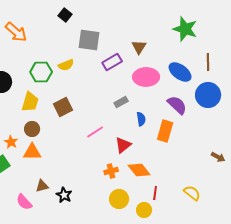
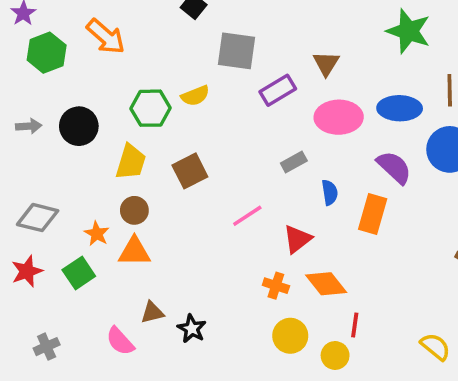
blue ellipse: (180, 72) -> (400, 108), turned -35
orange cross: (111, 171) -> (276, 286), turned 32
yellow semicircle: (192, 193) -> (435, 347), moved

